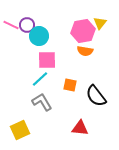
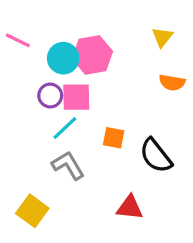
purple circle: (27, 25) -> (50, 96), moved
pink hexagon: (83, 31) -> (92, 55), moved
orange semicircle: (85, 51) -> (172, 83), moved
yellow square: (20, 130) -> (32, 211), turned -30

